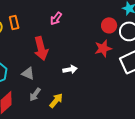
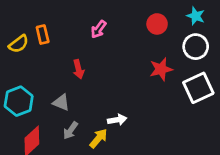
red circle: (109, 25) -> (157, 24), moved
red arrow: (41, 48) -> (79, 69), size x0.6
white arrow: (70, 69) -> (117, 120), moved

